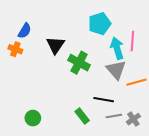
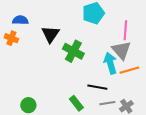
blue semicircle: (25, 31) -> (20, 20), turned -119
cyan arrow: (117, 48) -> (110, 63), moved
gray triangle: (116, 70) -> (121, 50), moved

